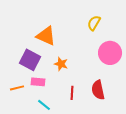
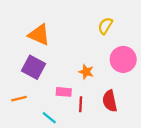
orange triangle: (46, 36) -> (39, 35), moved
orange star: (61, 64) -> (86, 72), moved
pink rectangle: (38, 82) -> (64, 92), moved

